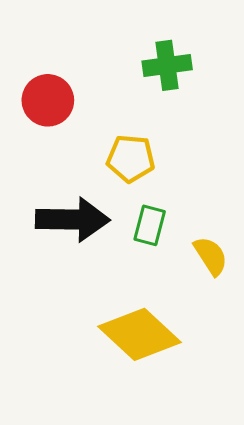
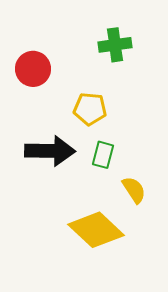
yellow semicircle: (211, 256) -> (134, 190), moved

